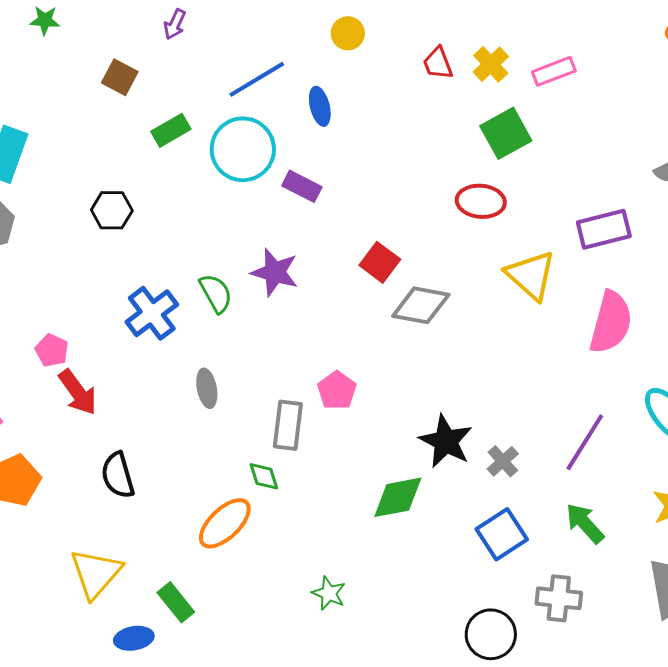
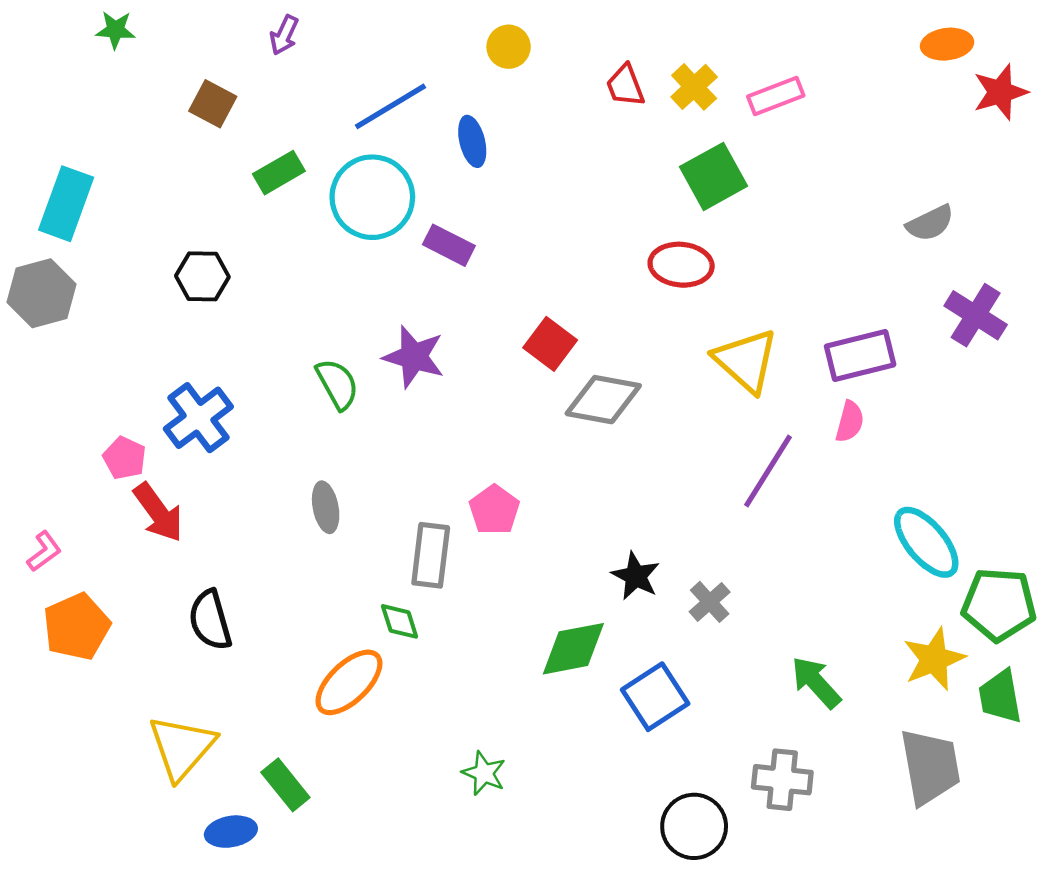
purple rectangle: (604, 229) -> (860, 355), moved
blue cross: (152, 313) -> (198, 418), moved
pink semicircle: (611, 322) -> (850, 422), size x0.5
black star: (446, 441) -> (636, 576), size x0.7
purple line: (585, 442) -> (768, 471), moved
blue square: (502, 534) -> (655, 697), moved

